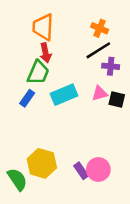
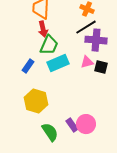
purple cross: (111, 66) -> (96, 40), size x1.5
green trapezoid: (38, 72) -> (49, 45), moved
yellow hexagon: (42, 163) -> (36, 101), moved
green semicircle: (17, 179) -> (50, 132), moved

